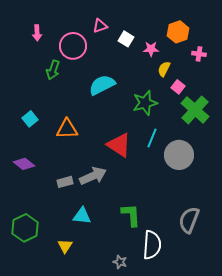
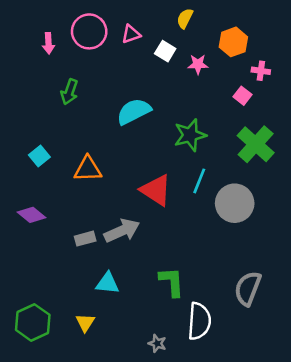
pink circle: (73, 46) -> (89, 31), moved
yellow semicircle: (164, 69) -> (185, 18), moved
pink square: (178, 87) -> (243, 96), moved
green hexagon: (25, 228) -> (33, 322), moved

